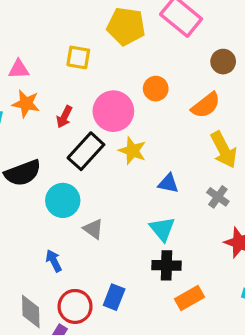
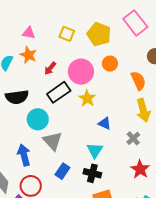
yellow pentagon: (126, 26) -> (99, 34), moved
orange semicircle: (206, 105) -> (138, 81), turned -90
gray triangle: (93, 229) -> (53, 141), size x1.5
blue arrow: (54, 261) -> (24, 155), size x1.5
blue rectangle: (114, 297) -> (62, 171), moved

